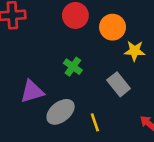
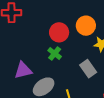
red circle: (75, 15) -> (59, 32), moved

